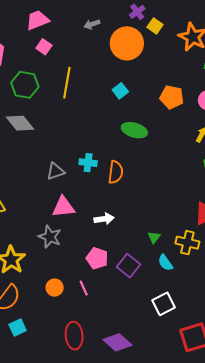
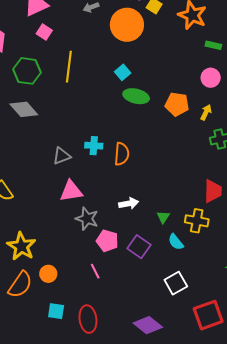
orange pentagon: (172, 97) -> (177, 104), moved
green ellipse: (134, 130) -> (136, 96), moved
white arrow: (104, 219) -> (129, 203), moved
gray star: (50, 237) -> (87, 219), moved
orange circle: (55, 288) -> (48, 274), moved
cyan square: (18, 328) -> (56, 311), moved, turned 36
purple diamond: (117, 342) -> (148, 325), moved

